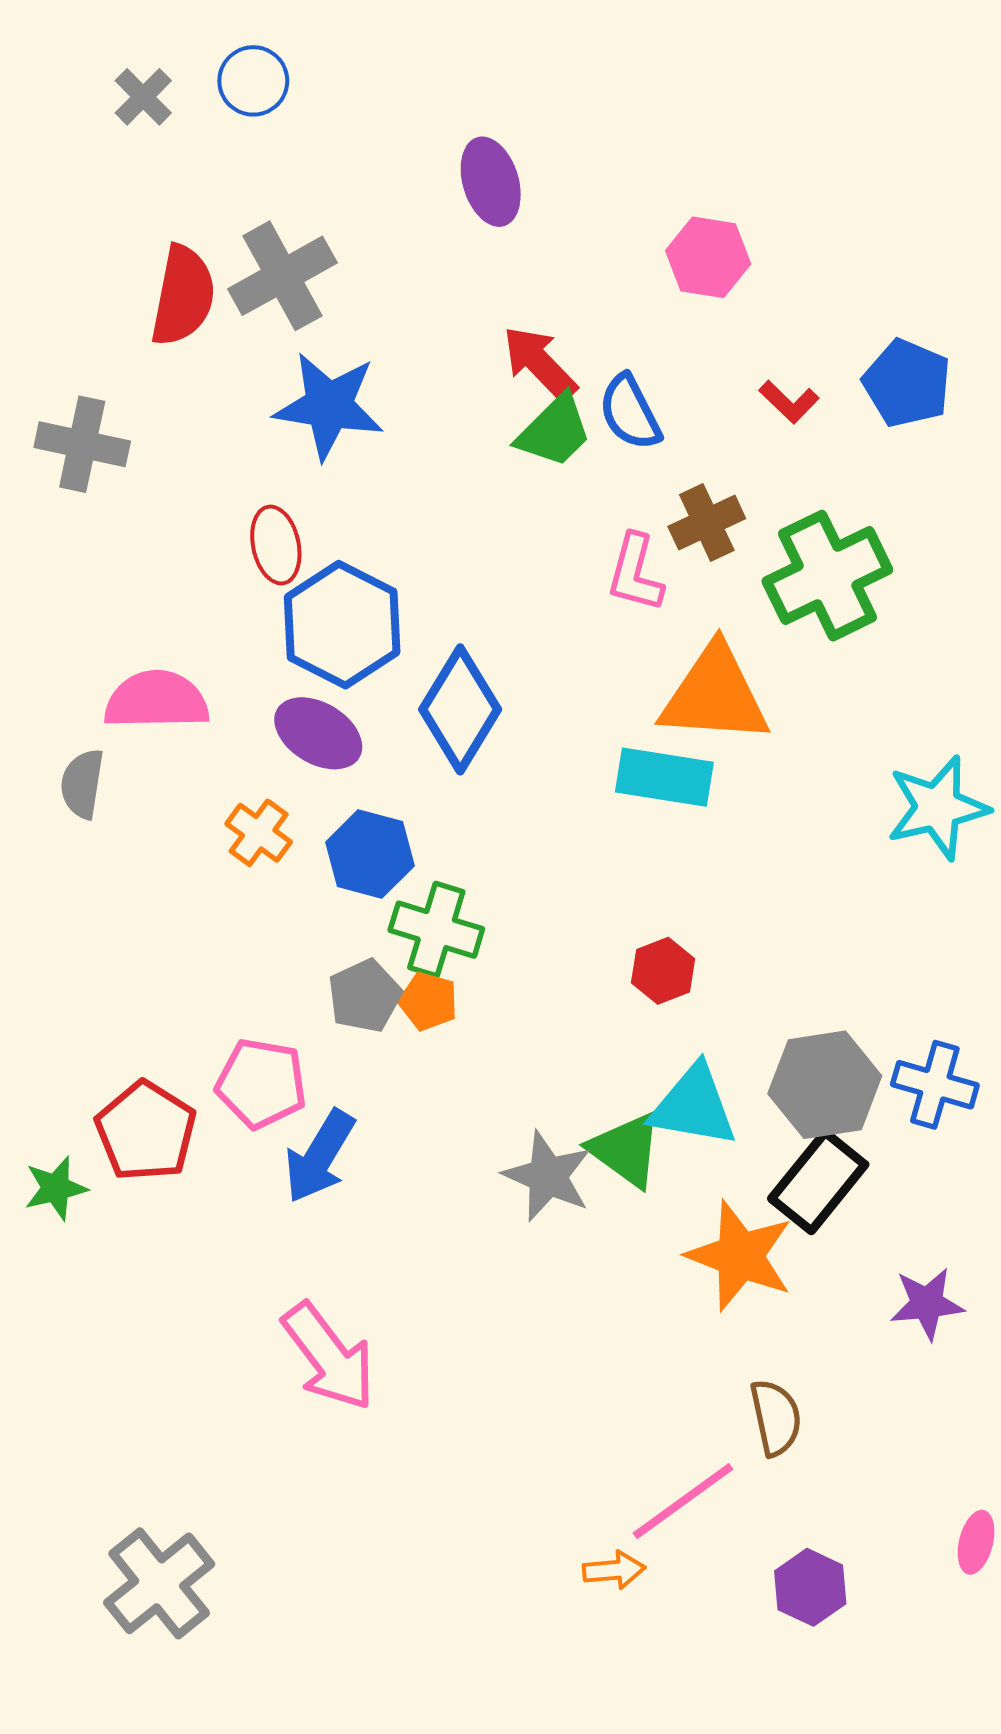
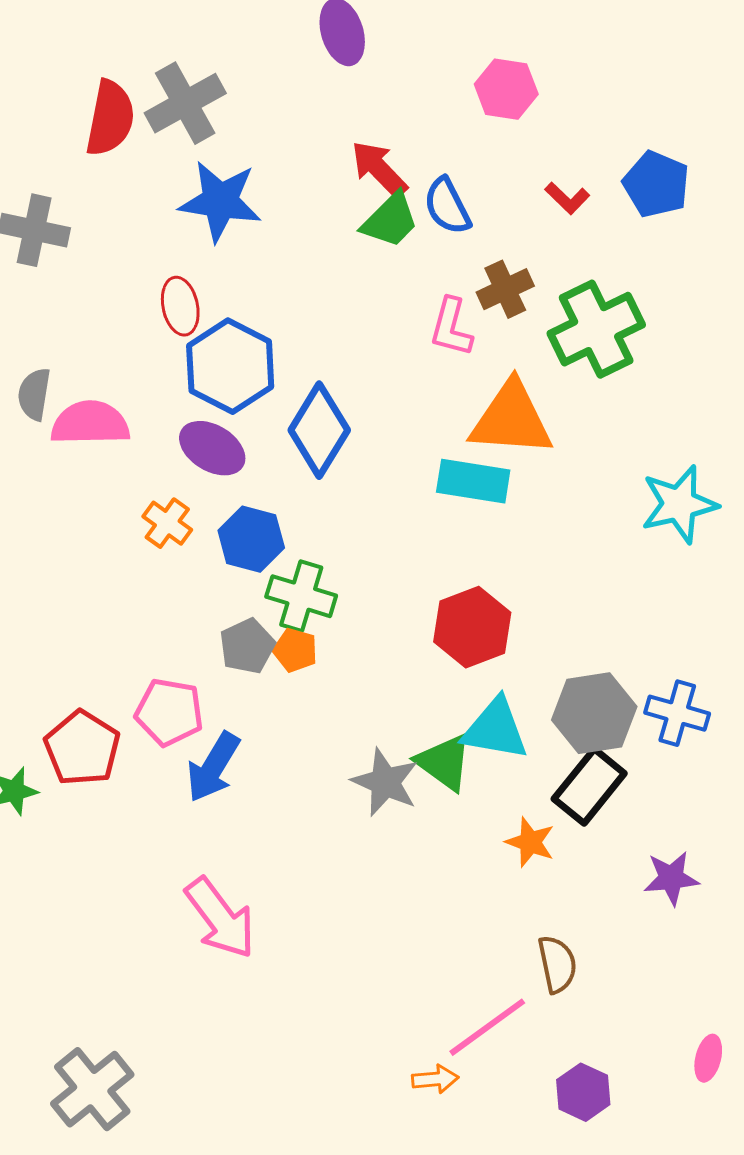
gray semicircle: (82, 784) -> (34, 394), moved
red hexagon: (663, 971) -> (472, 627), size x1.6
orange star: (740, 1256) -> (530, 842), size x0.6

